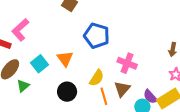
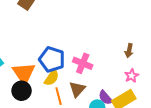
blue pentagon: (97, 36) -> (52, 59), moved
orange triangle: (65, 59) -> (24, 73), moved, size x1.4

